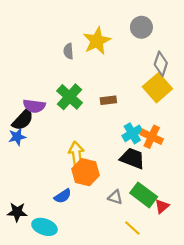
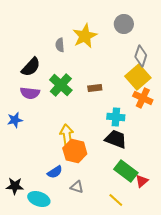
black semicircle: (23, 120) -> (31, 67), moved
cyan cross: (132, 133) -> (116, 117), turned 36
orange cross: (152, 137) -> (143, 98), moved
gray triangle: (115, 197) -> (77, 187), moved

